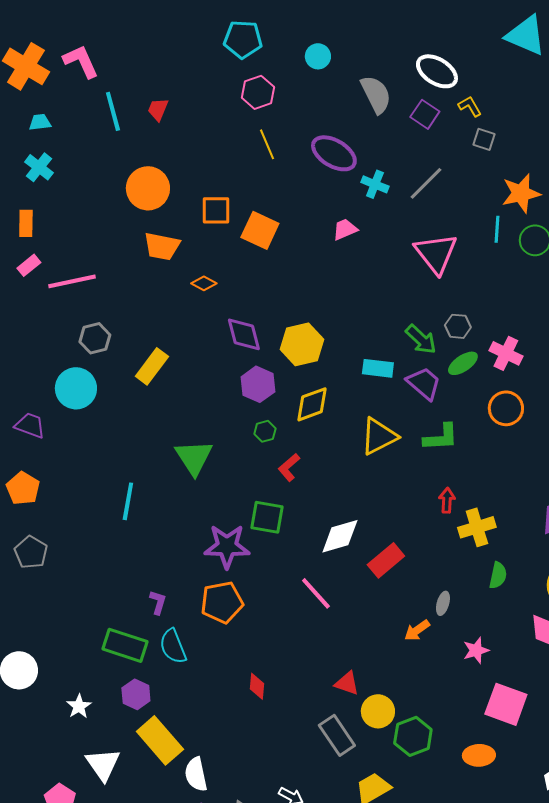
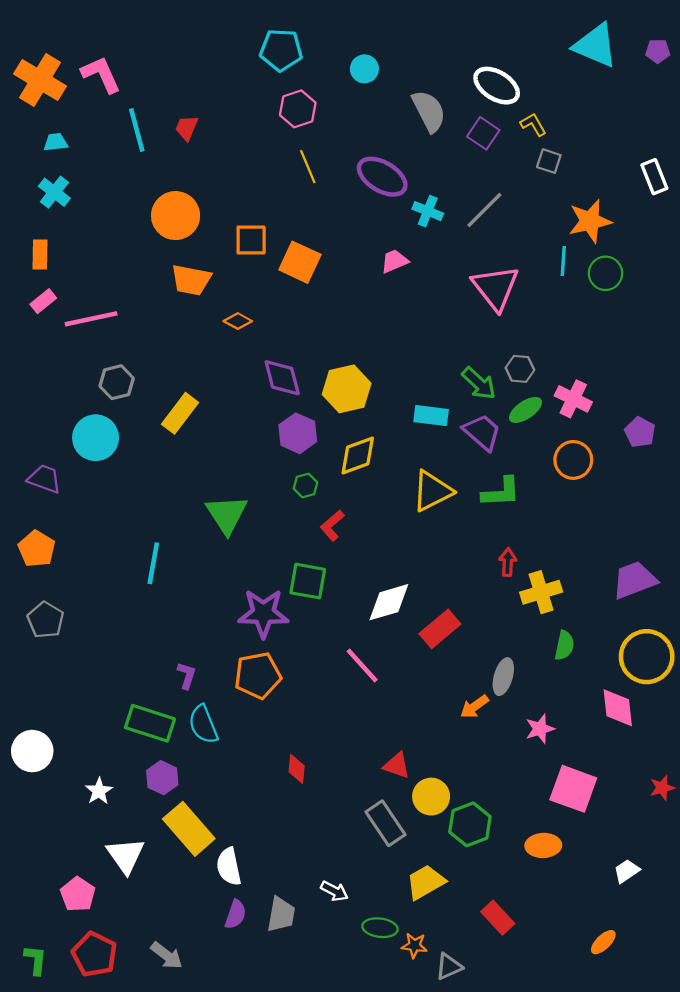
gray ellipse: (443, 603) -> (503, 677), size x1.4

